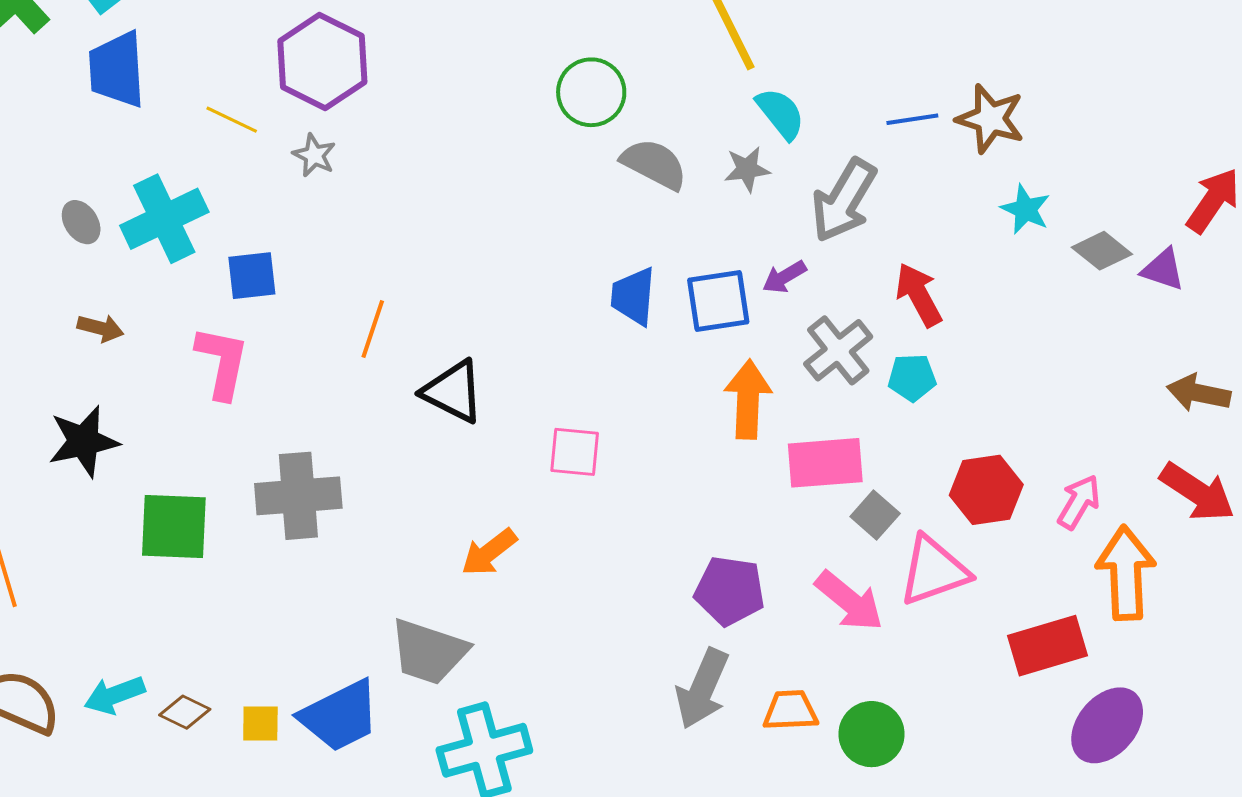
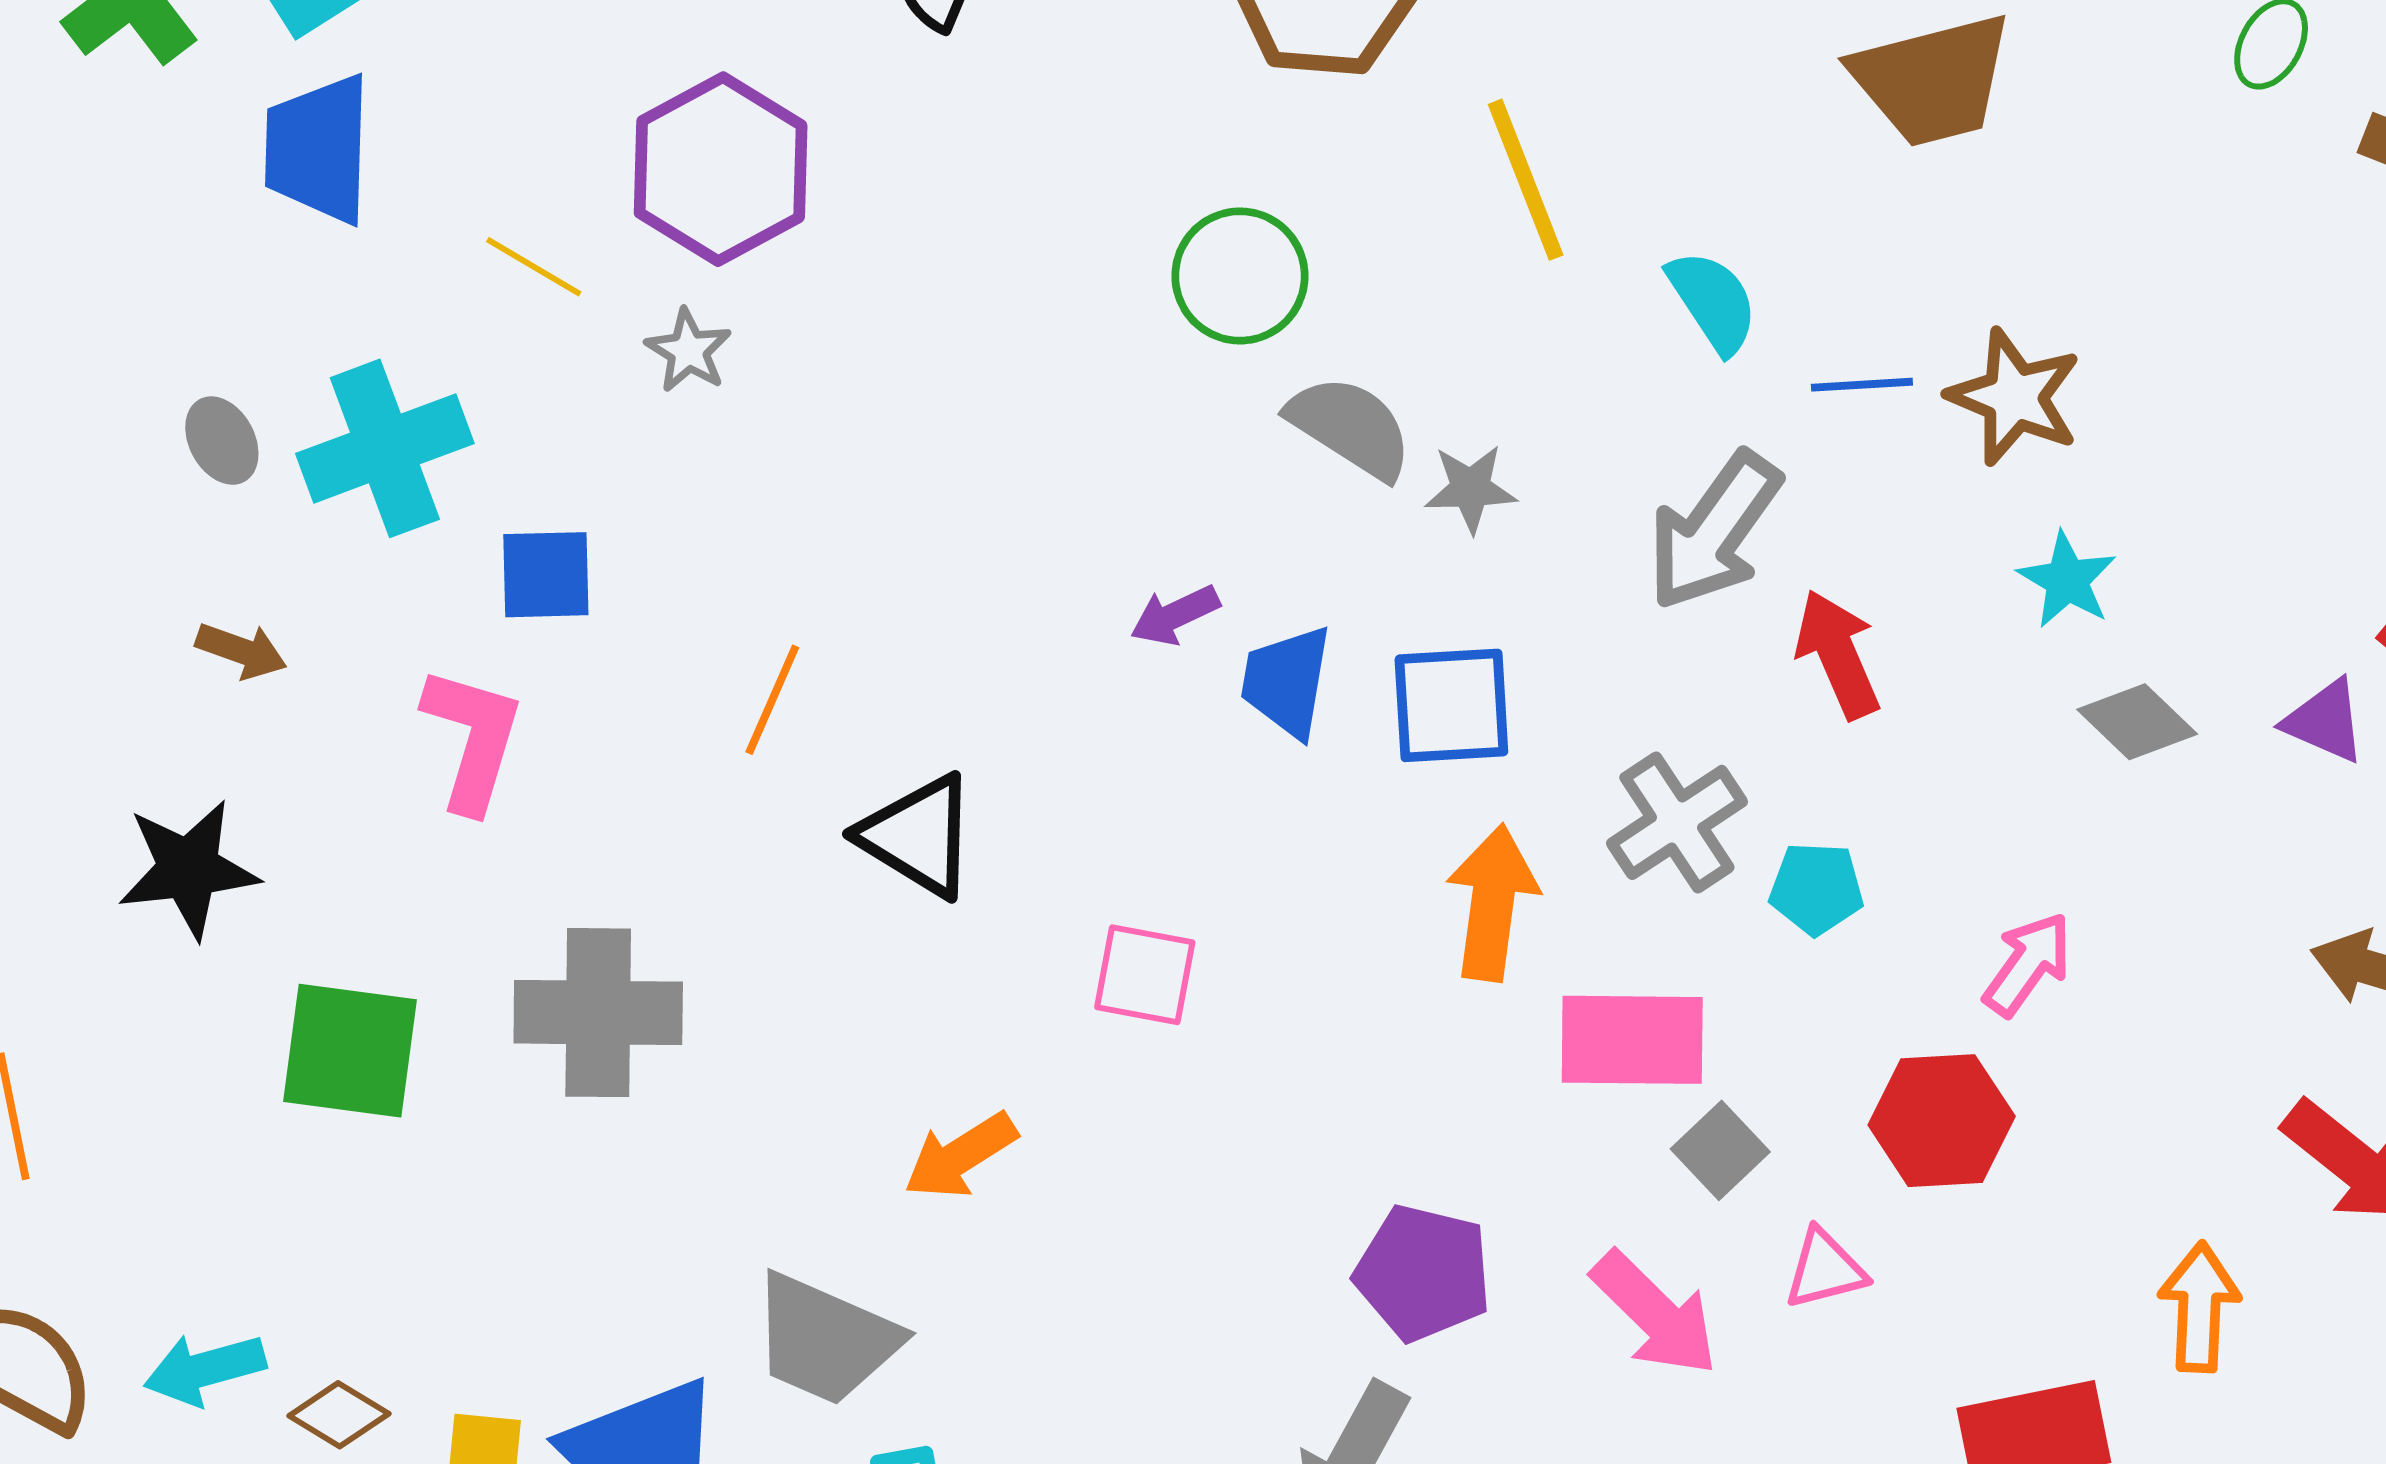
cyan semicircle: (780, 114) -> (1713, 302), moved
gray star: (747, 169) -> (1471, 489), moved
gray diamond: (1102, 251) -> (2137, 722), moved
purple arrow: (784, 277) -> (1175, 615), moved
red arrow: (919, 295) -> (1838, 654), moved
pink arrow: (1079, 502) -> (2028, 964), moved
pink triangle: (934, 571) -> (1825, 1269), size x0.6
orange arrow: (1126, 573) -> (2199, 1307), size x0.7

